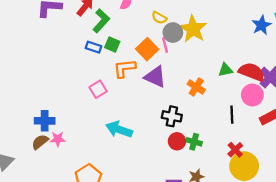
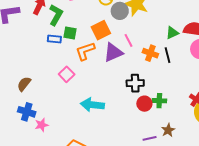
pink line: (165, 45) -> (129, 40), moved
orange square: (147, 49) -> (101, 30), turned 30
purple triangle: (155, 77) -> (113, 52), turned -35
black line: (232, 115) -> (168, 55), moved
blue cross: (45, 121) -> (27, 112), turned 30
brown semicircle: (40, 142) -> (24, 84), moved

